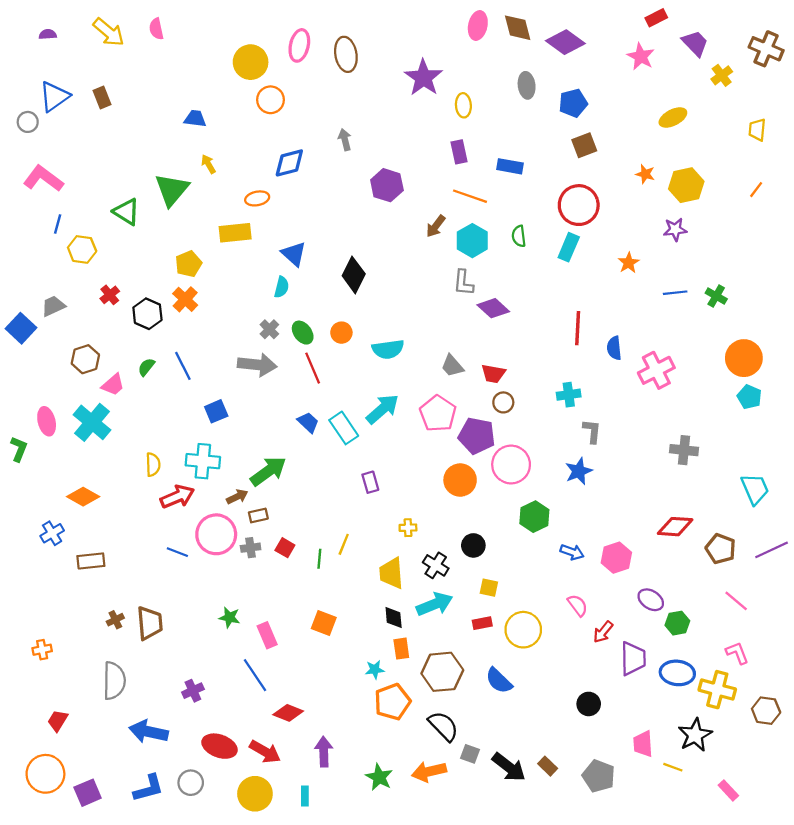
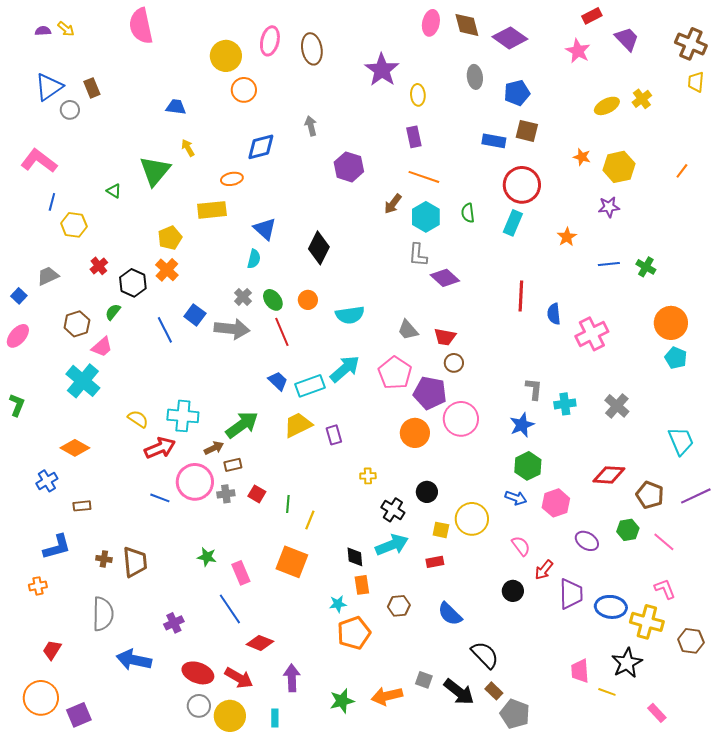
pink semicircle: (156, 29) -> (141, 26), size x1.8
yellow arrow: (109, 32) -> (66, 29), moved, size x0.6
yellow cross: (722, 75) -> (642, 99), moved
gray circle: (28, 122) -> (70, 110), moved
yellow trapezoid: (757, 130) -> (696, 82), moved
brown square: (584, 145) -> (527, 131), turned 35
blue rectangle: (510, 166) -> (494, 141), moved
green triangle: (126, 212) -> (114, 191), size x0.6
blue square: (21, 328) -> (19, 296), size x0.6
green semicircle: (146, 367) -> (113, 312), moved
cyan cross: (569, 395) -> (565, 404), moved
blue square: (216, 411) -> (195, 315), moved, turned -30
pink ellipse: (47, 421) -> (18, 336), moved, turned 55
cyan rectangle: (344, 428) -> (310, 386), turned -76
gray cross: (684, 450) -> (617, 406), turned 35
yellow semicircle: (153, 465) -> (138, 419), turned -55
green hexagon: (534, 517) -> (528, 466), moved
yellow line: (344, 544) -> (310, 520), moved
brown rectangle: (91, 561) -> (82, 506), size x0.7
yellow trapezoid: (391, 573) -> (298, 425), moved, turned 68
brown cross: (115, 620) -> (104, 559), turned 35
orange square: (324, 623) -> (292, 562), size x1.4
green hexagon: (677, 623) -> (628, 530), moved
yellow circle: (523, 630) -> (472, 519), moved
brown hexagon: (442, 672) -> (399, 606), size x0.6
black circle: (589, 704) -> (513, 591), moved
black semicircle: (443, 726) -> (485, 655), moved
gray pentagon: (599, 776) -> (515, 714), moved
green star: (379, 777) -> (342, 701), turned 30
gray circle: (191, 783) -> (199, 706), moved
blue L-shape: (149, 788) -> (57, 547), moved

